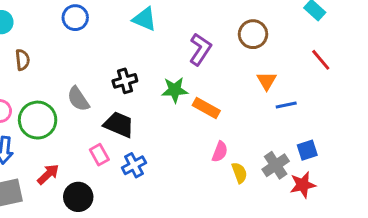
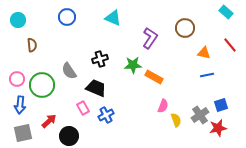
orange triangle: (267, 81) -> (204, 53), moved, turned -48

